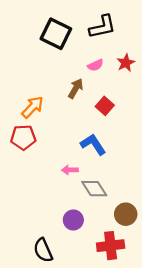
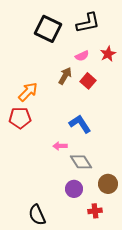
red square: (105, 106) -> (88, 81), moved
purple circle: (73, 220) -> (74, 189), moved
red cross: (111, 246) -> (95, 211), size x0.6

